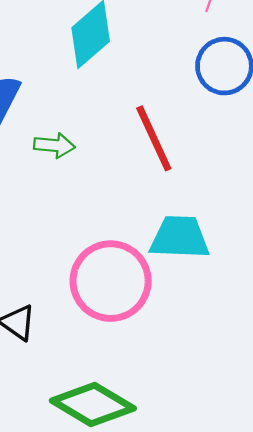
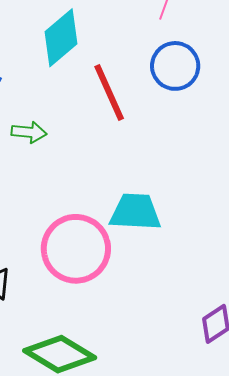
red line: (154, 138) -> (109, 93), moved

